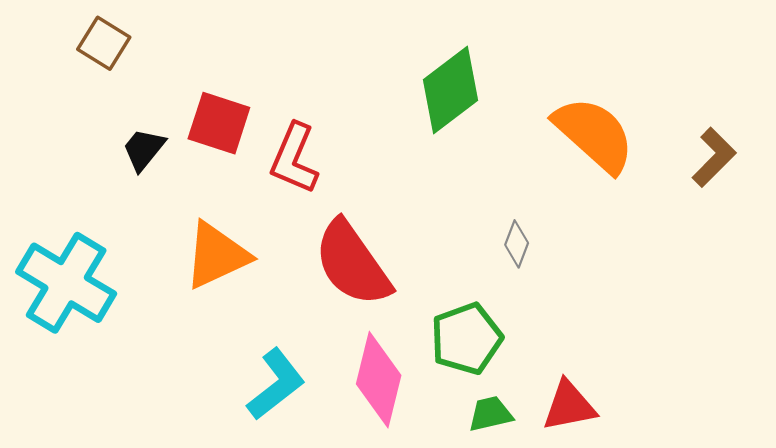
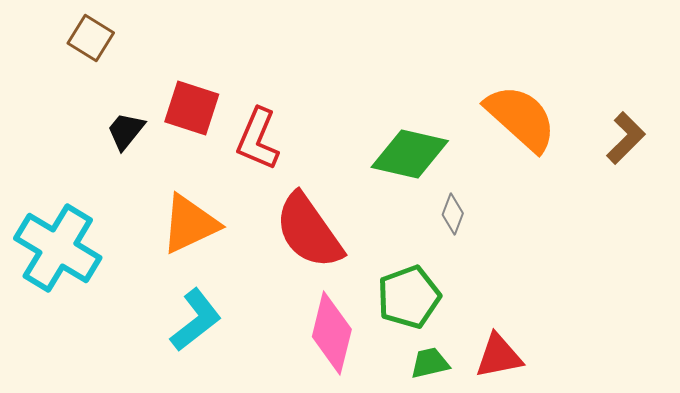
green diamond: (450, 90) -> (410, 154), moved, turned 50
cyan L-shape: (276, 384) -> (196, 320), moved

